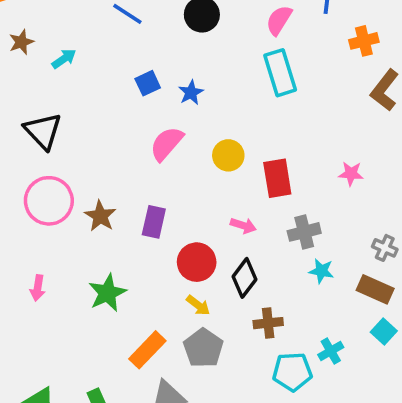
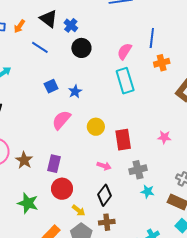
orange cross: (364, 41) -> (162, 63), moved
red circle: (197, 262) -> (62, 189), moved
green star: (107, 293) -> (28, 203), turned -30
brown cross: (268, 323) -> (107, 222), moved

